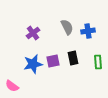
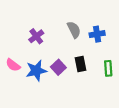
purple square: (53, 61) -> (58, 67), turned -32
pink semicircle: (12, 86) -> (13, 65), moved

